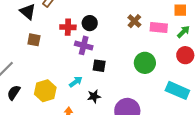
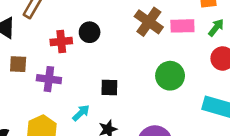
brown cross: (134, 21) -> (149, 22), size x1.5
purple cross: (84, 45) -> (49, 79), moved

